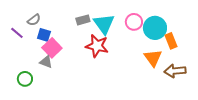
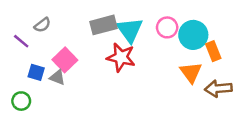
gray rectangle: (83, 20) -> (104, 25), size x1.5
blue square: (44, 35) -> (36, 72), moved
green circle: (25, 79) -> (21, 101), moved

